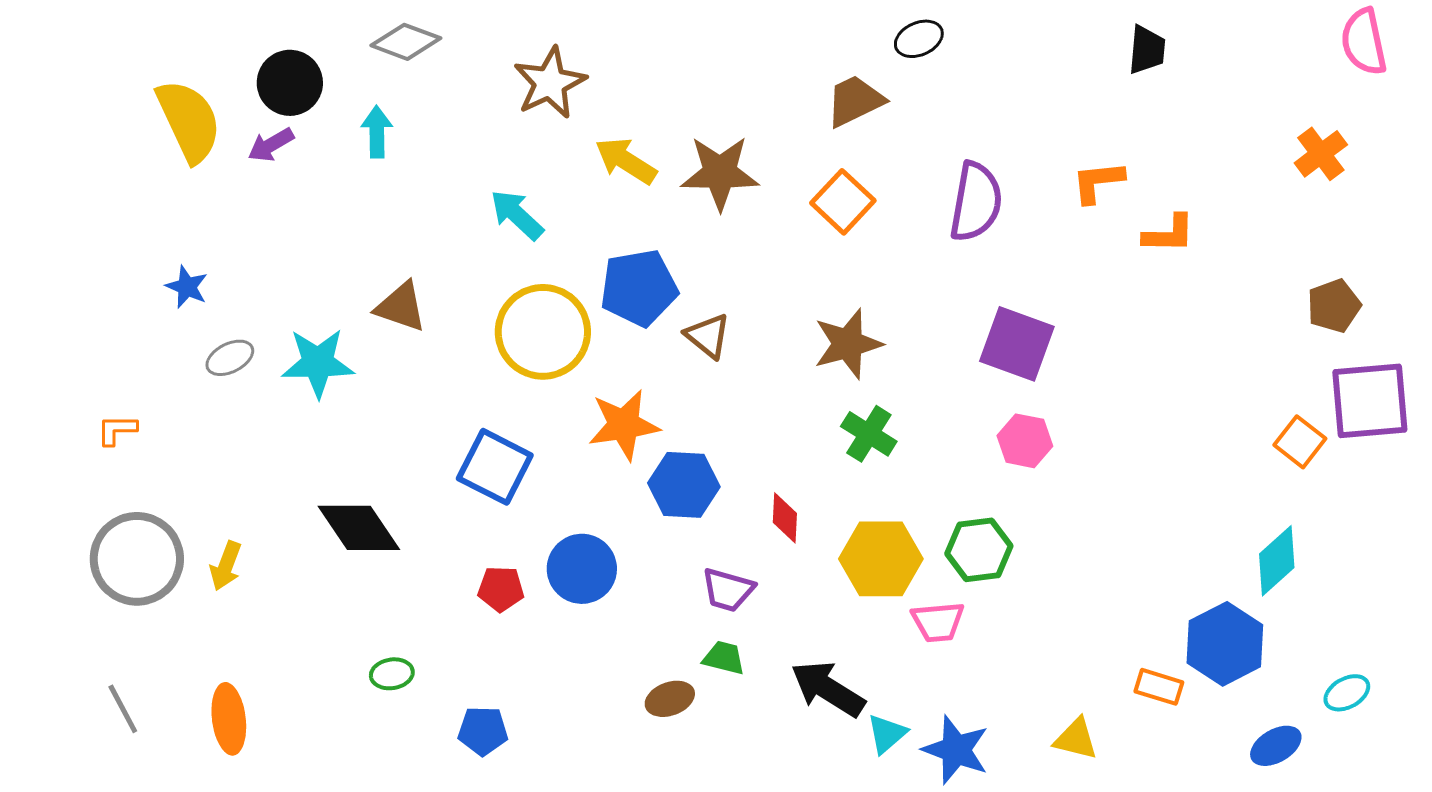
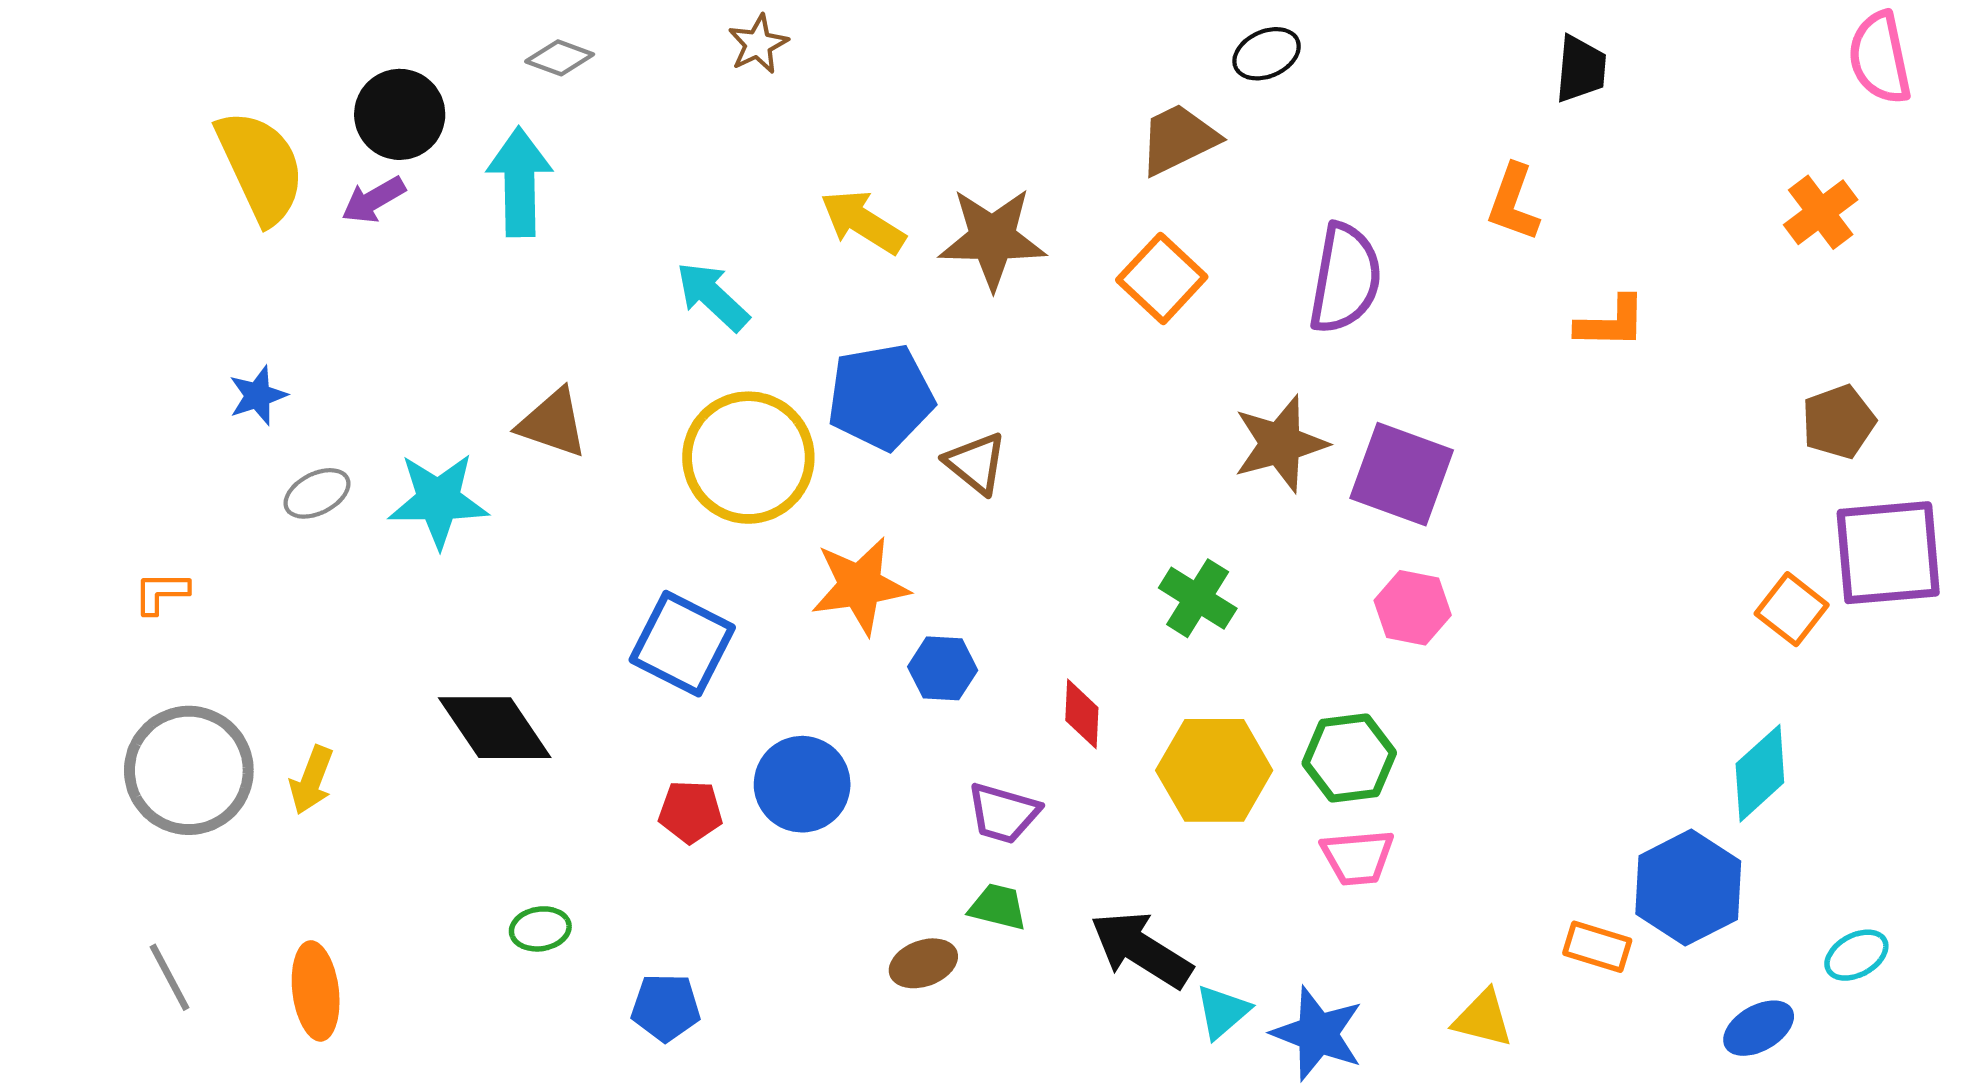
gray diamond: (406, 42) -> (560, 58), size x0.7
brown star: (550, 83) -> (758, 44), moved, size x0.6
cyan arrow: (377, 132) -> (520, 182), size x1.5
orange L-shape: (1098, 182) -> (1513, 203), moved, turned -64
blue star: (187, 287) -> (258, 396), turned 30
brown star: (848, 344) -> (1280, 444), moved
blue hexagon: (684, 485) -> (943, 668), size x0.7
pink trapezoid: (938, 622) -> (1358, 857), moved

